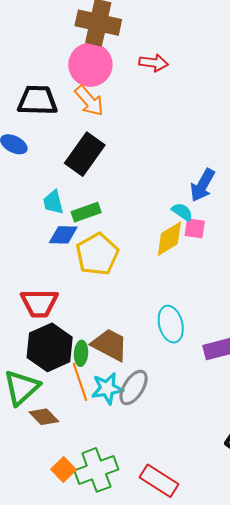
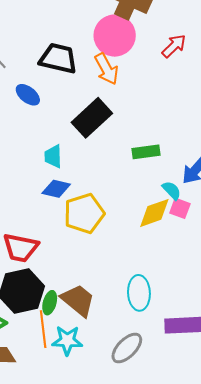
red arrow: (154, 63) -> (174, 46), turned -64
green rectangle: (86, 212) -> (146, 152), moved
gray ellipse: (134, 388) -> (127, 348), moved

